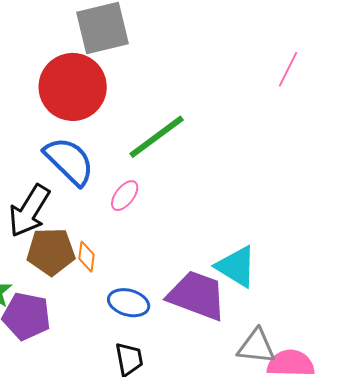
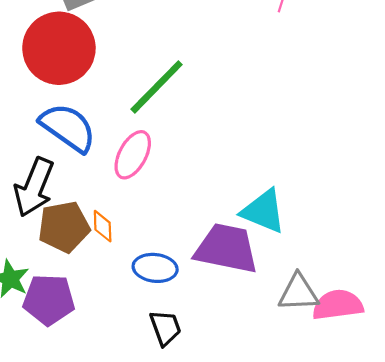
pink ellipse: (125, 196) -> (133, 155), size x1.4

